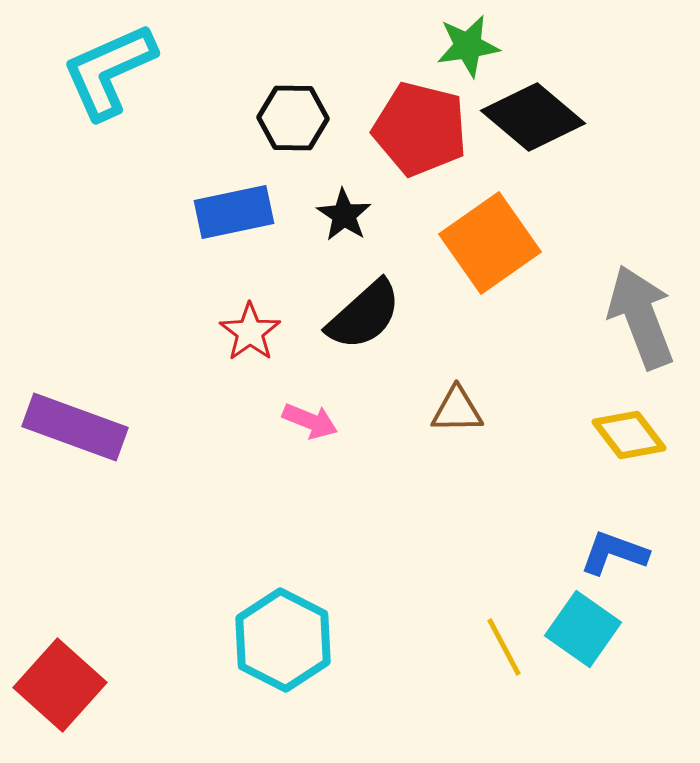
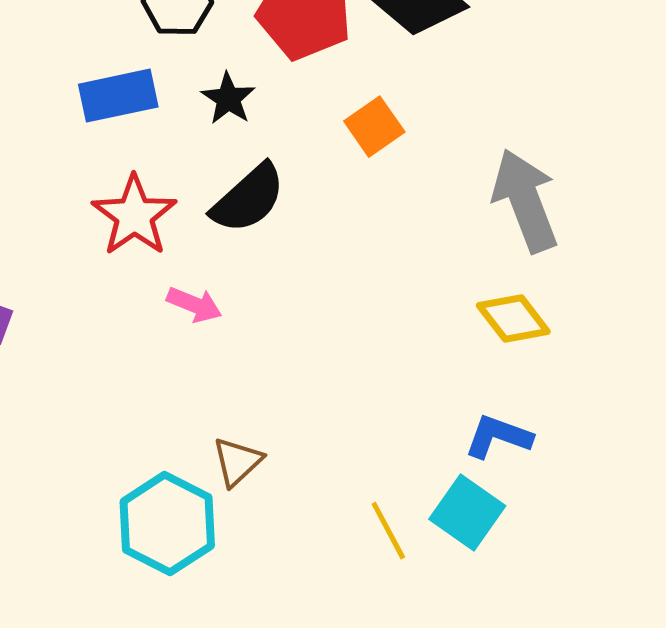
orange square: (490, 243) -> (374, 127), size x0.6
red star: (250, 332) -> (134, 216), size x1.4
brown triangle: (457, 410) -> (237, 462), moved, turned -42

